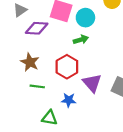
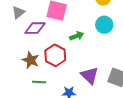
cyan circle: (85, 18) -> (104, 25), moved
red hexagon: (67, 67) -> (55, 55), moved

